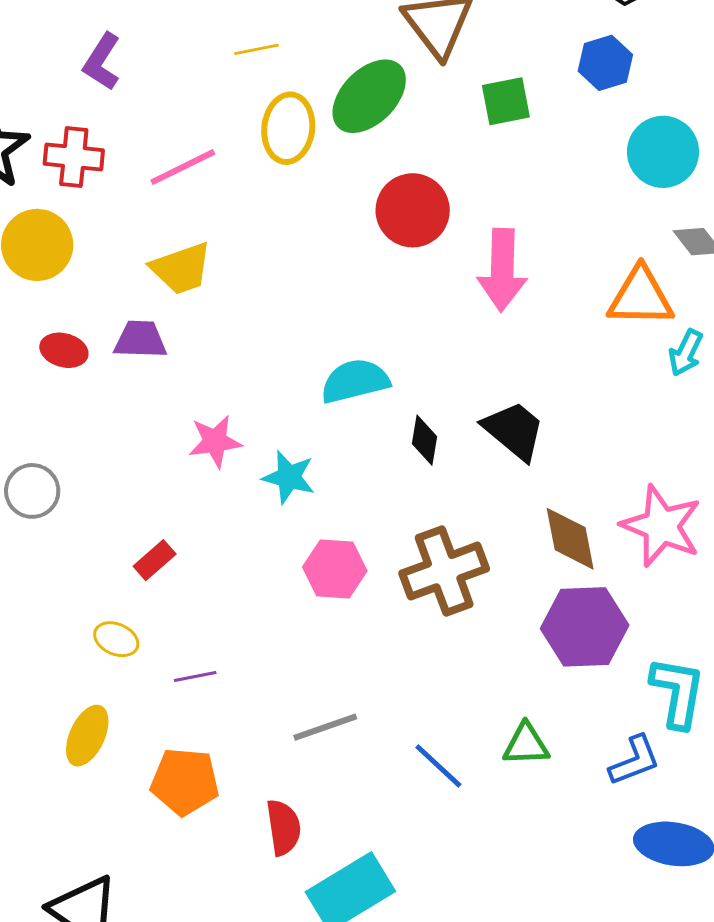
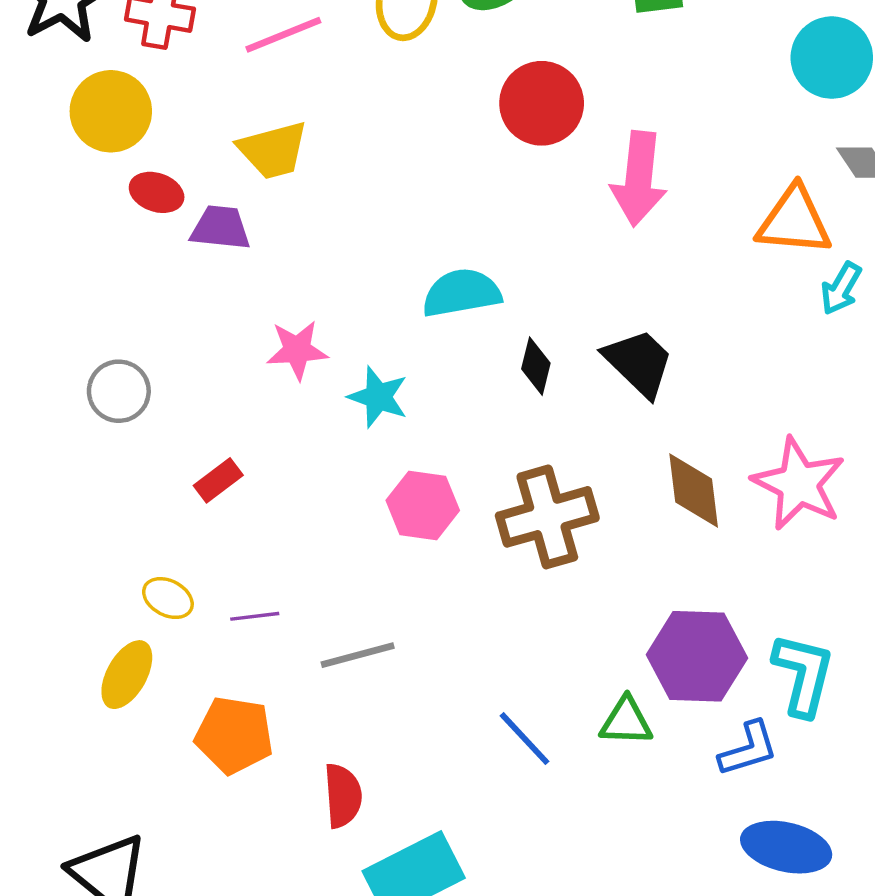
red ellipse: (64, 350) -> (157, 192), moved
gray circle: (32, 491) -> (119, 391), moved
purple hexagon: (585, 627) -> (697, 656), moved
yellow ellipse: (116, 639) -> (168, 598), moved
gray line: (325, 727) -> (358, 655), moved

